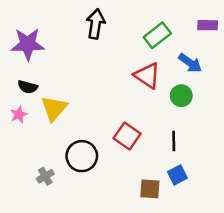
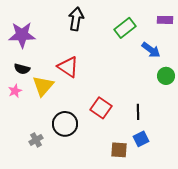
red triangle: (147, 76) -> (68, 67), moved
green circle: (181, 96) -> (166, 76), moved

